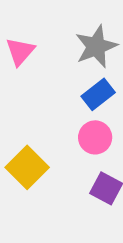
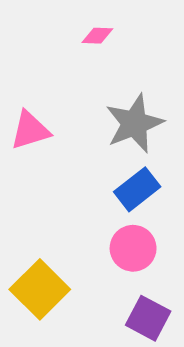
pink triangle: (20, 51) -> (30, 130), turned 32

